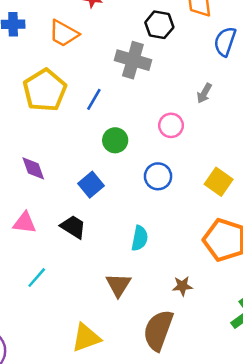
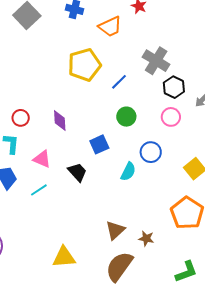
black hexagon: (159, 25) -> (174, 87), moved
orange trapezoid: (64, 33) -> (110, 27), turned -70
cyan semicircle: (140, 238) -> (128, 172), moved
cyan line: (37, 278) -> (39, 190), moved
brown triangle: (118, 285) -> (115, 230), moved

